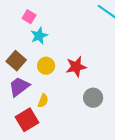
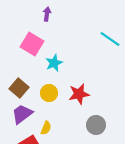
pink square: (29, 17) -> (32, 44), size x1.6
cyan star: (39, 36) -> (54, 63), moved

